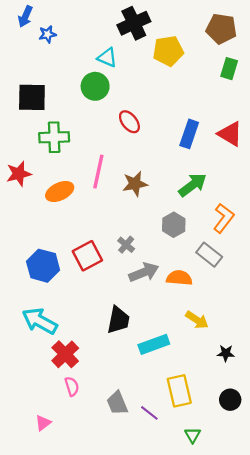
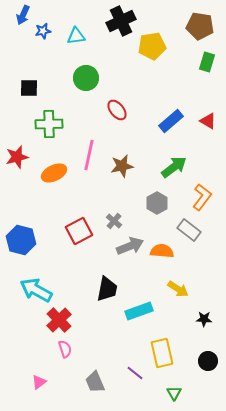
cyan triangle: (107, 58) -> (76, 36), moved, turned -30
black square: (32, 97) -> (29, 88), size x0.7
blue rectangle: (189, 134) -> (171, 121), turned 30
red triangle: (230, 134) -> (208, 121), size x0.7
blue hexagon: (43, 266) -> (21, 240), moved
gray trapezoid: (117, 403) -> (95, 382), moved

